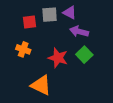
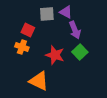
red square: (30, 22) -> (28, 30), moved, turned 32
purple arrow: (79, 31) -> (75, 30), turned -126

